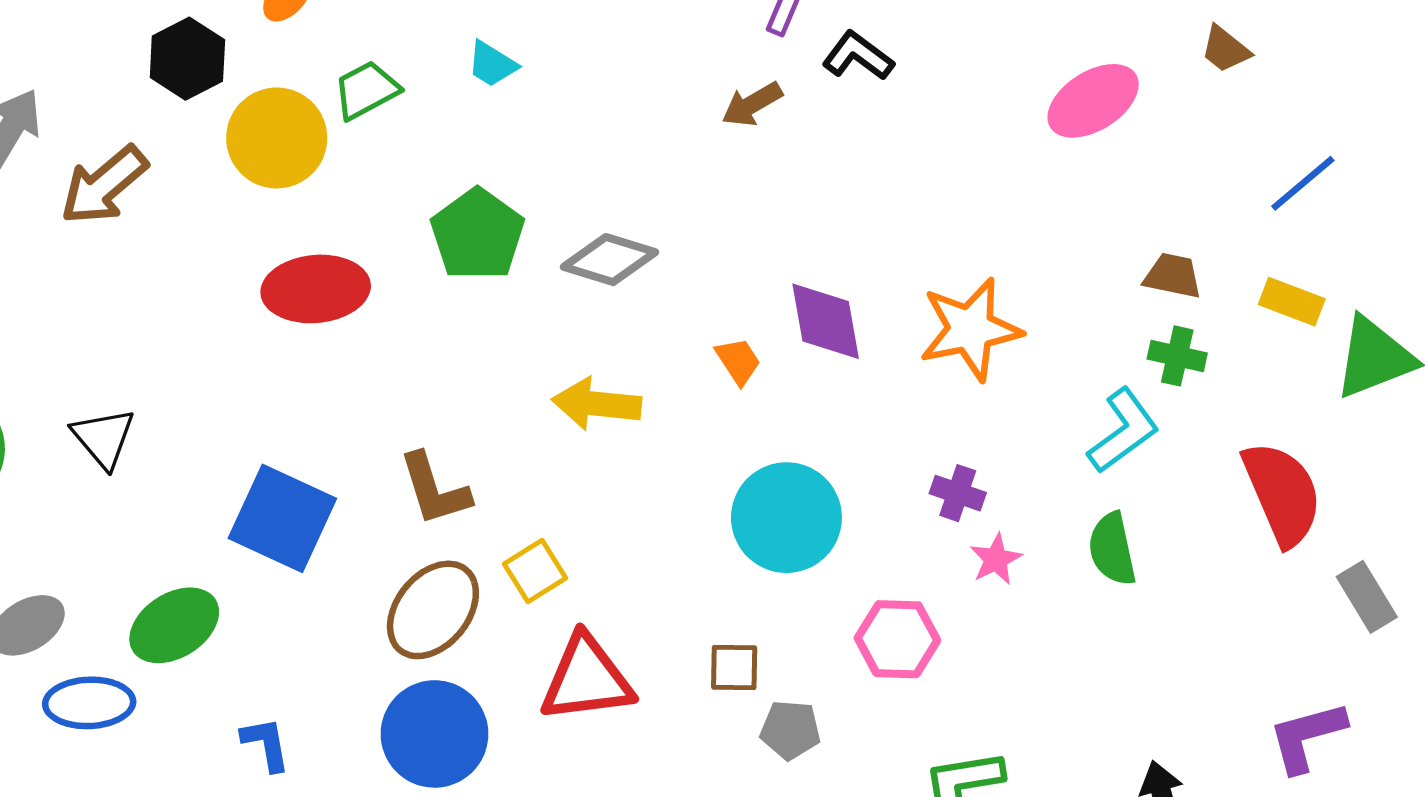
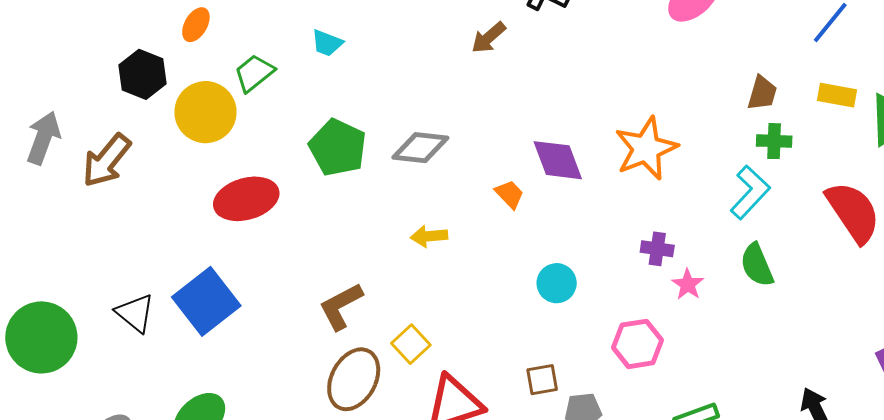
brown trapezoid: (1173, 276) -> (762, 93), turned 105
yellow arrow: (597, 404) -> (429, 236), size x0.7
brown L-shape: (434, 489) -> (341, 306), turned 90
blue square: (282, 518) -> (206, 301), moved, turned 38
cyan circle: (786, 518) -> (557, 283), size x0.6

